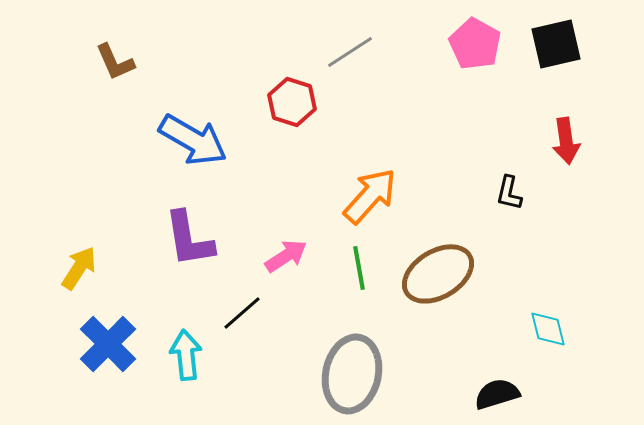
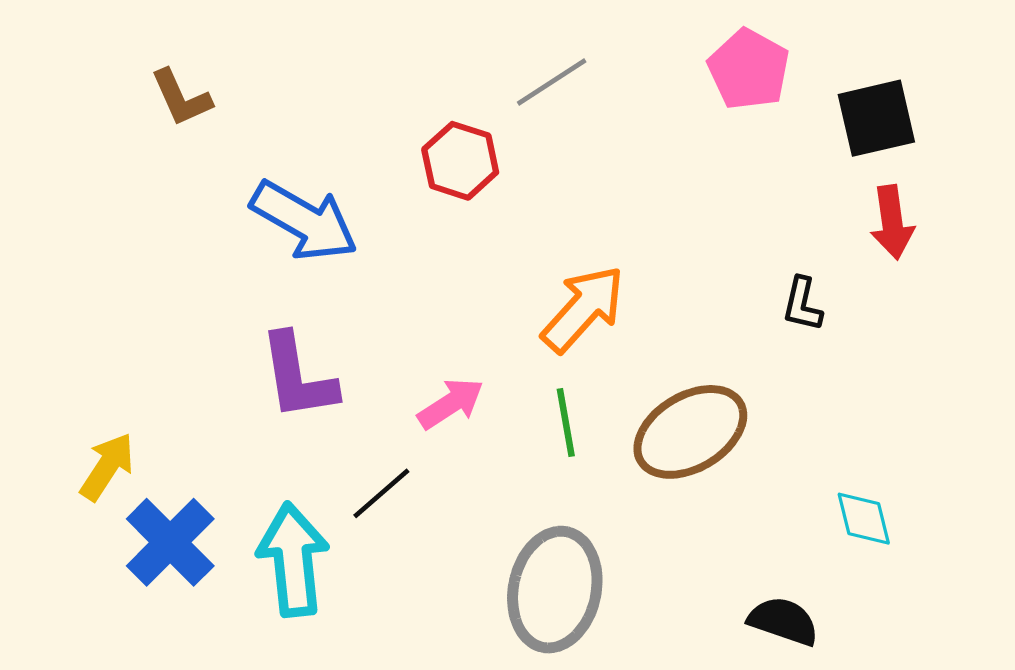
black square: (556, 44) -> (876, 118), moved
yellow arrow: (79, 268) -> (107, 467), moved
cyan arrow: (186, 355) -> (293, 560), size x1.4
black semicircle: (497, 394) -> (783, 621), turned 36

